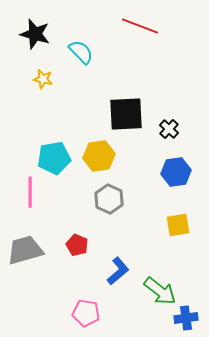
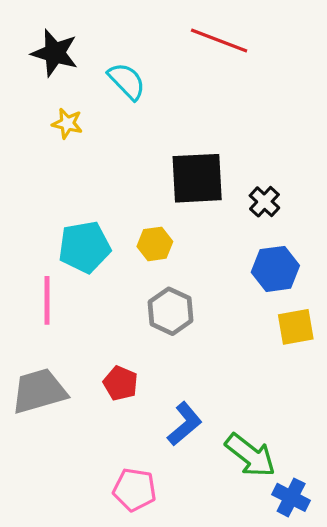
yellow hexagon: (99, 156) -> (155, 244), size x0.7
yellow square: (178, 225) -> (296, 327), moved
blue cross: (186, 318) -> (291, 497), turned 35

